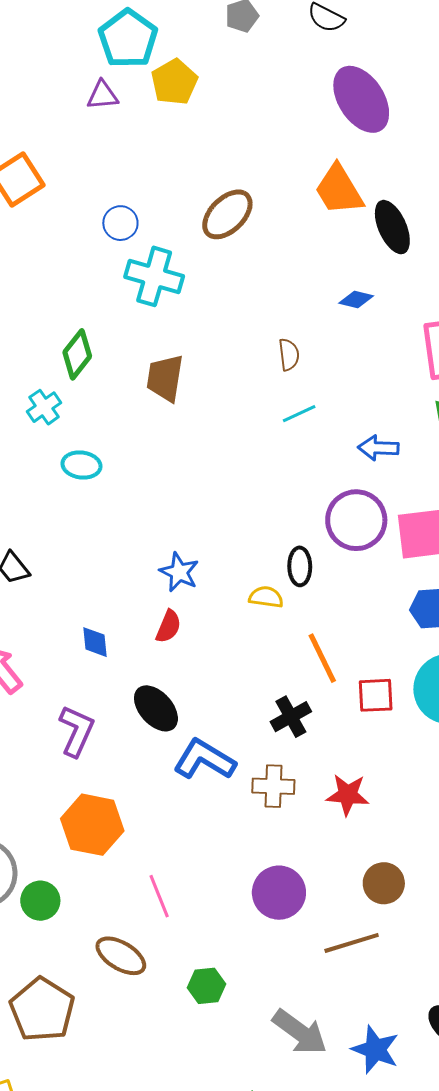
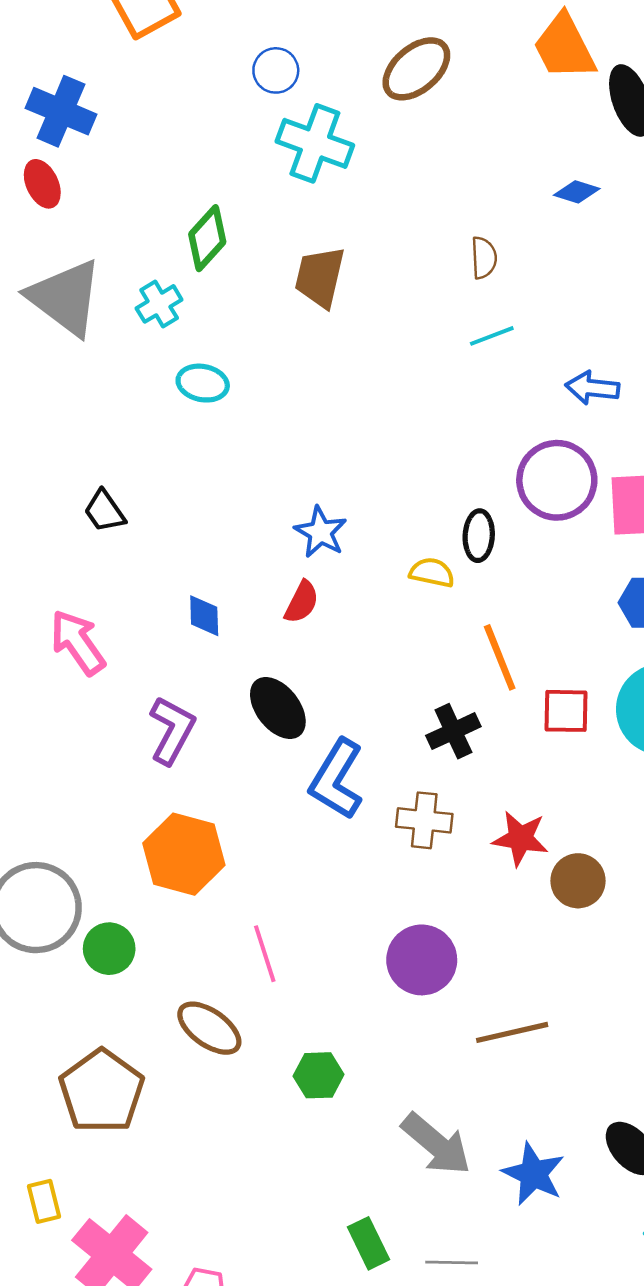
blue L-shape: (204, 760) -> (337, 779), turned -94
brown circle: (384, 883) -> (578, 881), moved

